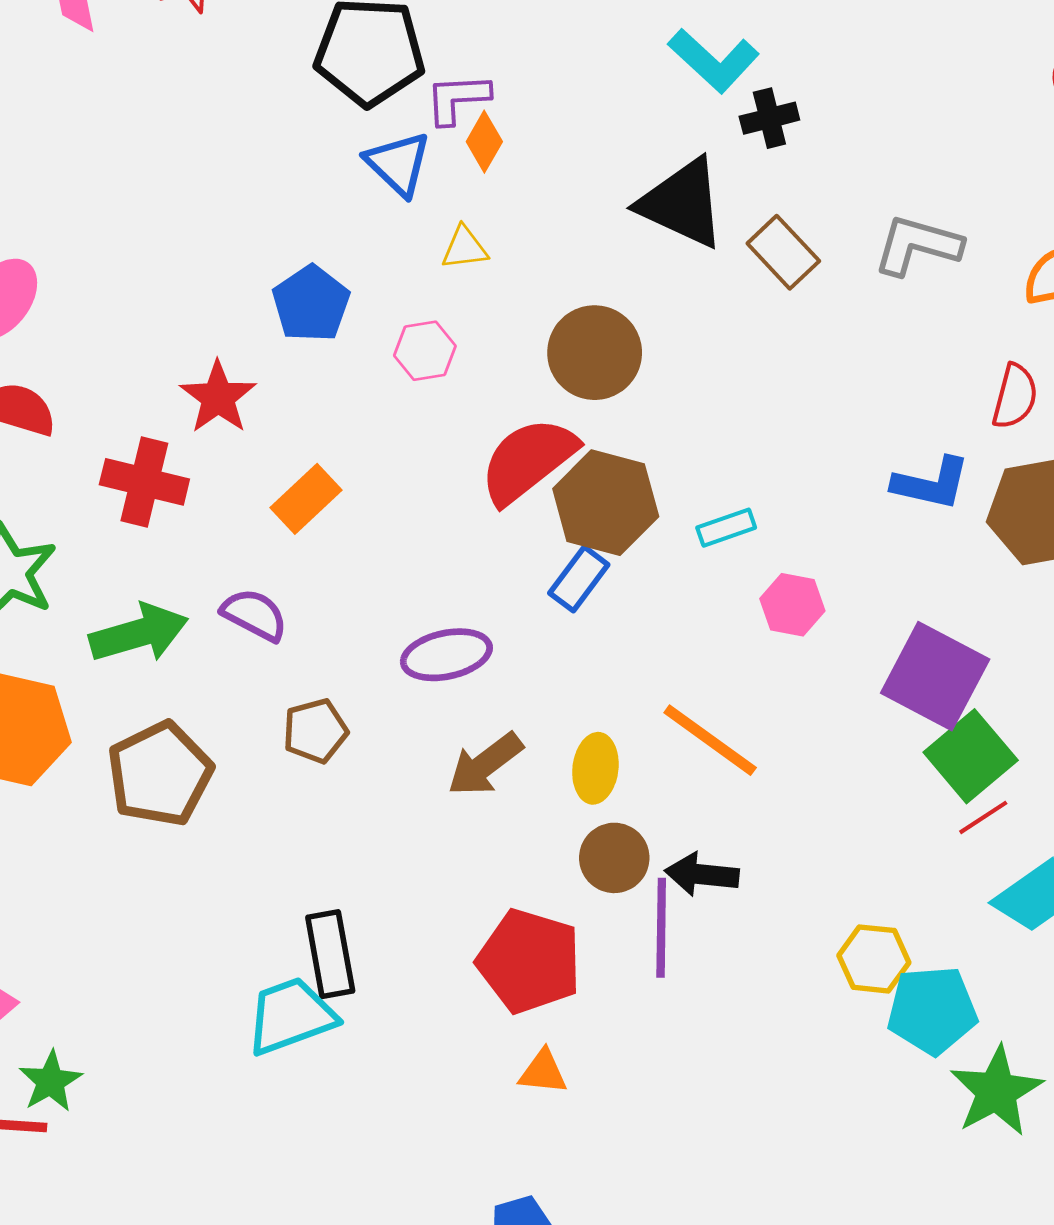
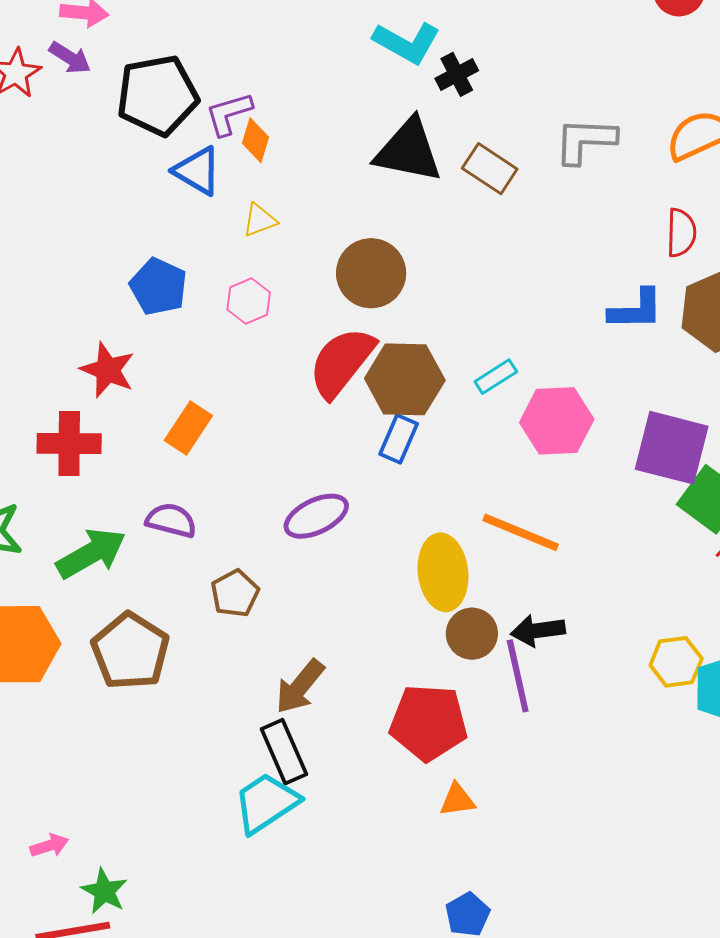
pink hexagon: (792, 605) -> (557, 421), size x1.5
brown arrow: (485, 764) -> (300, 687), moved
yellow ellipse: (595, 768) -> (443, 572), size x1.5

